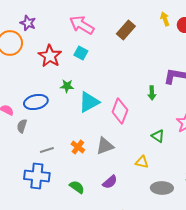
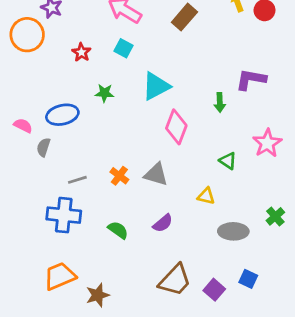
red star: (50, 56) -> (81, 52), size x0.6
cyan triangle: (89, 102) -> (156, 86), moved
gray triangle: (105, 146) -> (156, 174), turned 36

